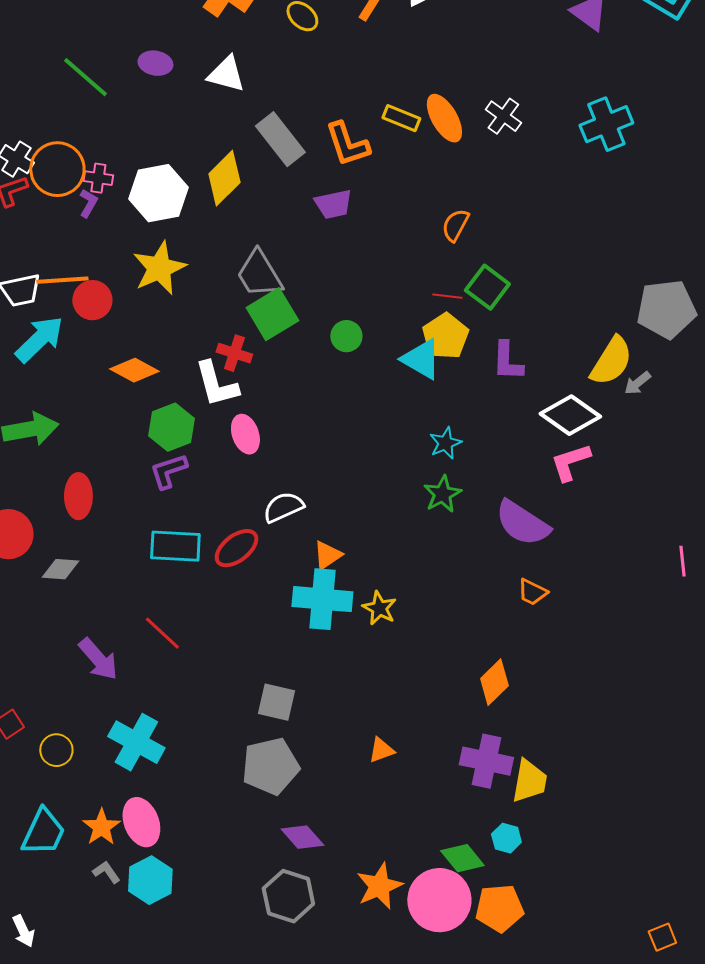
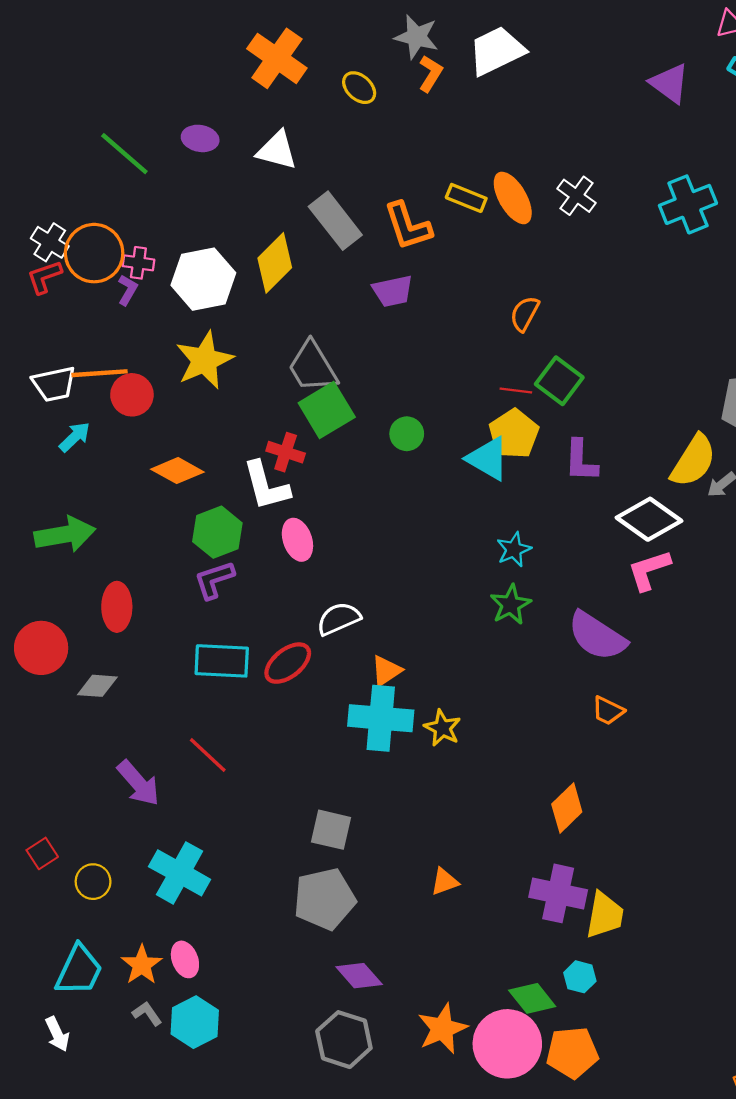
cyan arrow: (39, 339) -> (75, 437), size x0.6
pink ellipse: (141, 822) -> (185, 959), size x0.7
white arrow: (23, 931) -> (57, 1034), moved

